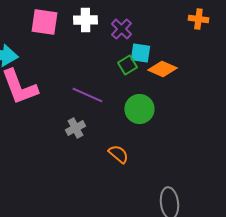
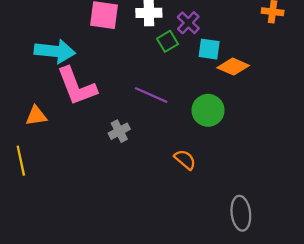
green square: (127, 65) -> (168, 41), moved
gray cross: (75, 128) -> (119, 131), moved

